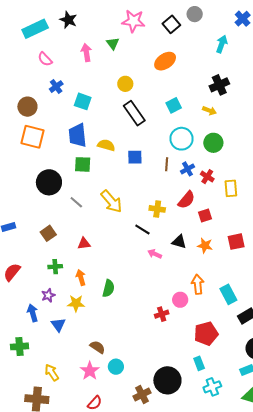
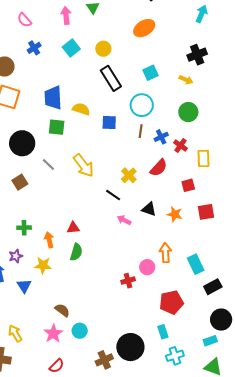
cyan square: (83, 101) -> (71, 48), moved, turned 30
cyan circle: (182, 139) -> (142, 105), moved
yellow cross: (157, 209) -> (129, 175), turned 35
red square: (205, 216) -> (188, 185), moved
brown square: (48, 233) -> (20, 182), moved
red triangle: (84, 244) -> (73, 228), moved

